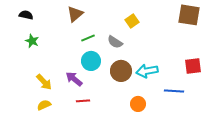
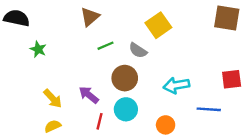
black semicircle: (26, 15) -> (17, 18), moved, size x1.5
yellow square: (132, 21) -> (158, 25), size x1.5
cyan circle: (91, 61) -> (126, 109), moved
brown circle: (121, 71) -> (125, 78), moved
red line: (83, 101) -> (99, 121), turned -72

